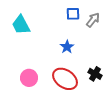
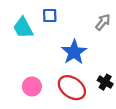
blue square: (73, 14) -> (50, 16), moved
blue star: (67, 47) -> (74, 52), size x1.6

